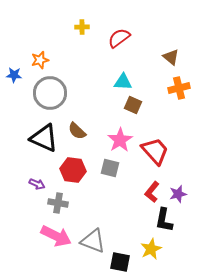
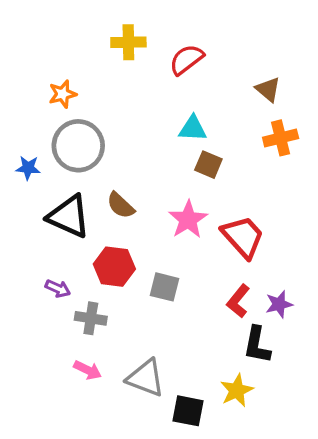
yellow cross: (82, 27) -> (128, 42), size x1.5
blue star: (14, 75) -> (28, 168), moved
gray square: (110, 168) -> (164, 287), moved
pink arrow: (56, 236) -> (88, 370), size x0.6

